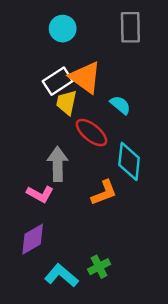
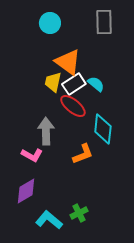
white rectangle: (58, 81) -> (74, 84), moved

